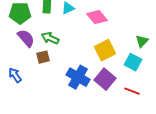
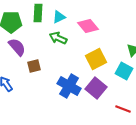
green arrow: (50, 38) -> (58, 38), moved
red line: (132, 91) -> (123, 109), moved

